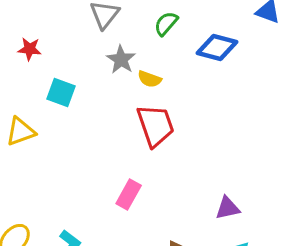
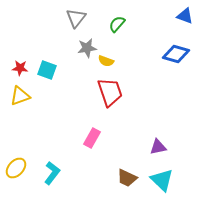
blue diamond: (217, 48) -> (176, 54), moved
red star: (30, 49) -> (20, 68), moved
gray star: (121, 60) -> (87, 48), turned 30

